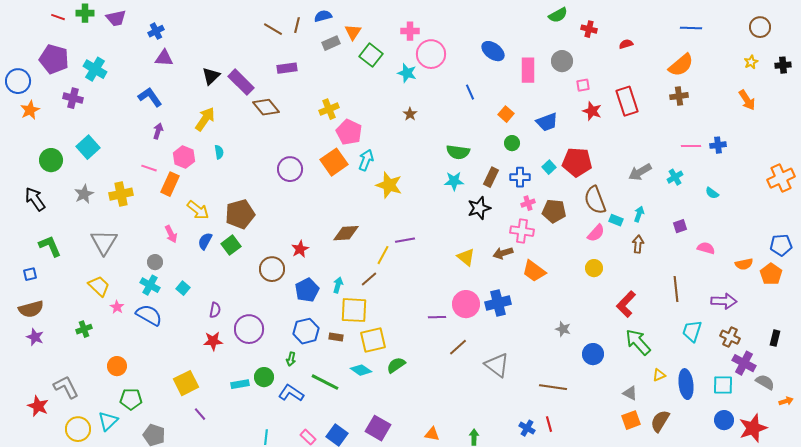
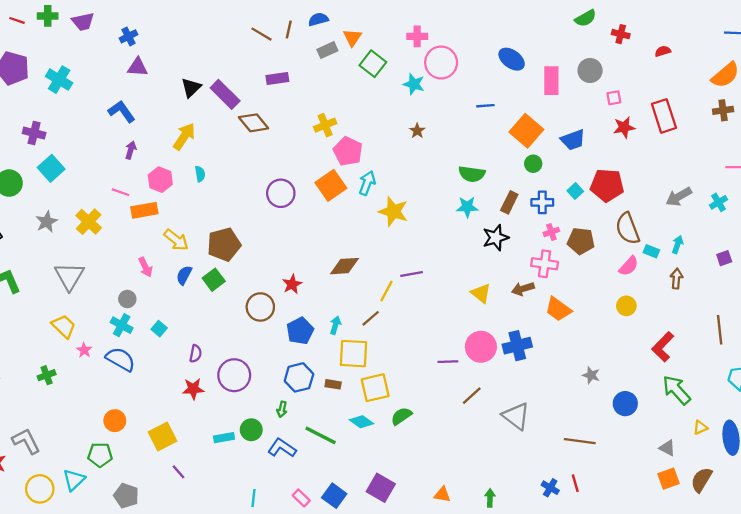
blue line: (470, 92) -> (485, 106), turned -70
purple cross: (73, 98) -> (34, 133), moved
red star: (592, 111) -> (624, 127), turned -30
orange square: (506, 114) -> (526, 131), size x1.8
orange rectangle: (170, 184) -> (144, 210), turned 55
yellow cross: (121, 194) -> (89, 222), turned -35
orange circle: (117, 366) -> (115, 421), moved

